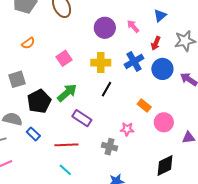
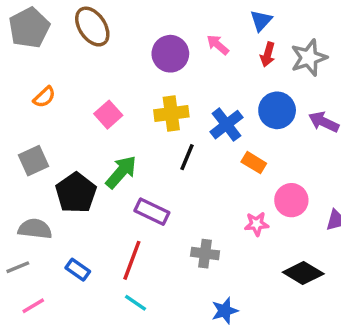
red arrow: (156, 43) -> (268, 54), moved
blue cross: (134, 61) -> (226, 125), moved
orange rectangle: (144, 106) -> (254, 163), moved
pink star: (127, 129) -> (257, 224), moved
blue rectangle: (33, 134) -> (78, 270), moved
red line: (66, 145) -> (132, 260), turned -60
black diamond: (165, 166) -> (303, 273), turned 65

